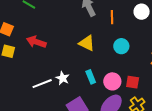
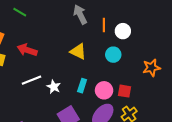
white circle: (142, 12) -> (123, 31), moved
cyan rectangle: (91, 77) -> (82, 86), turned 40
white line: (42, 84) -> (31, 80), moved

